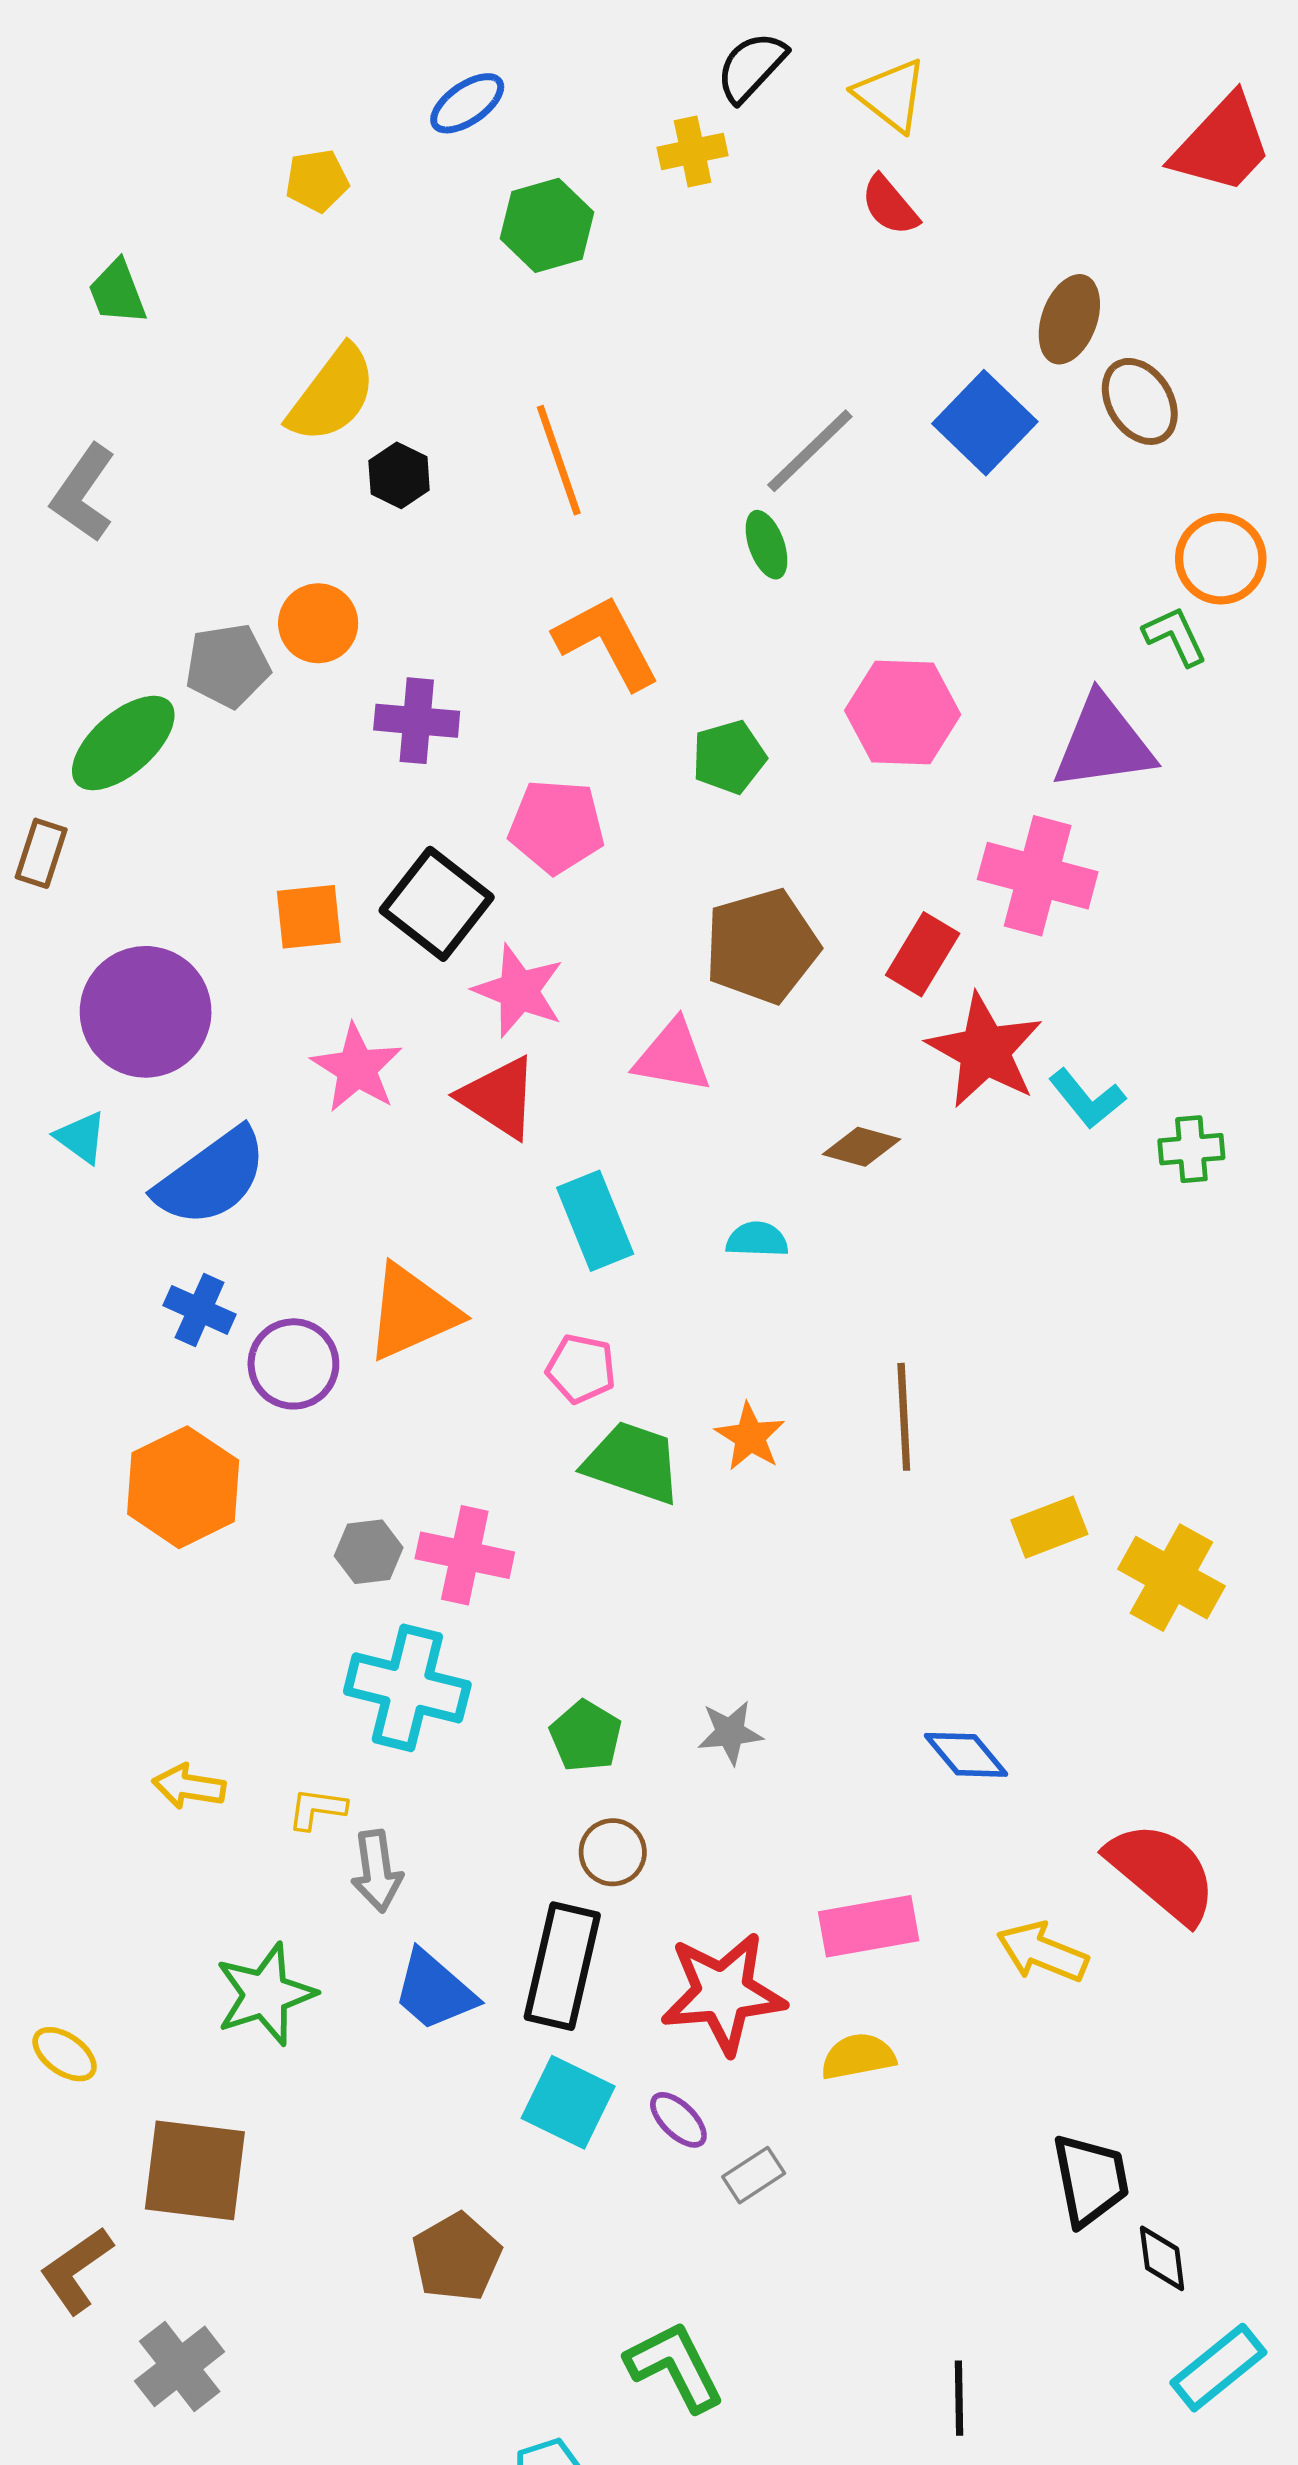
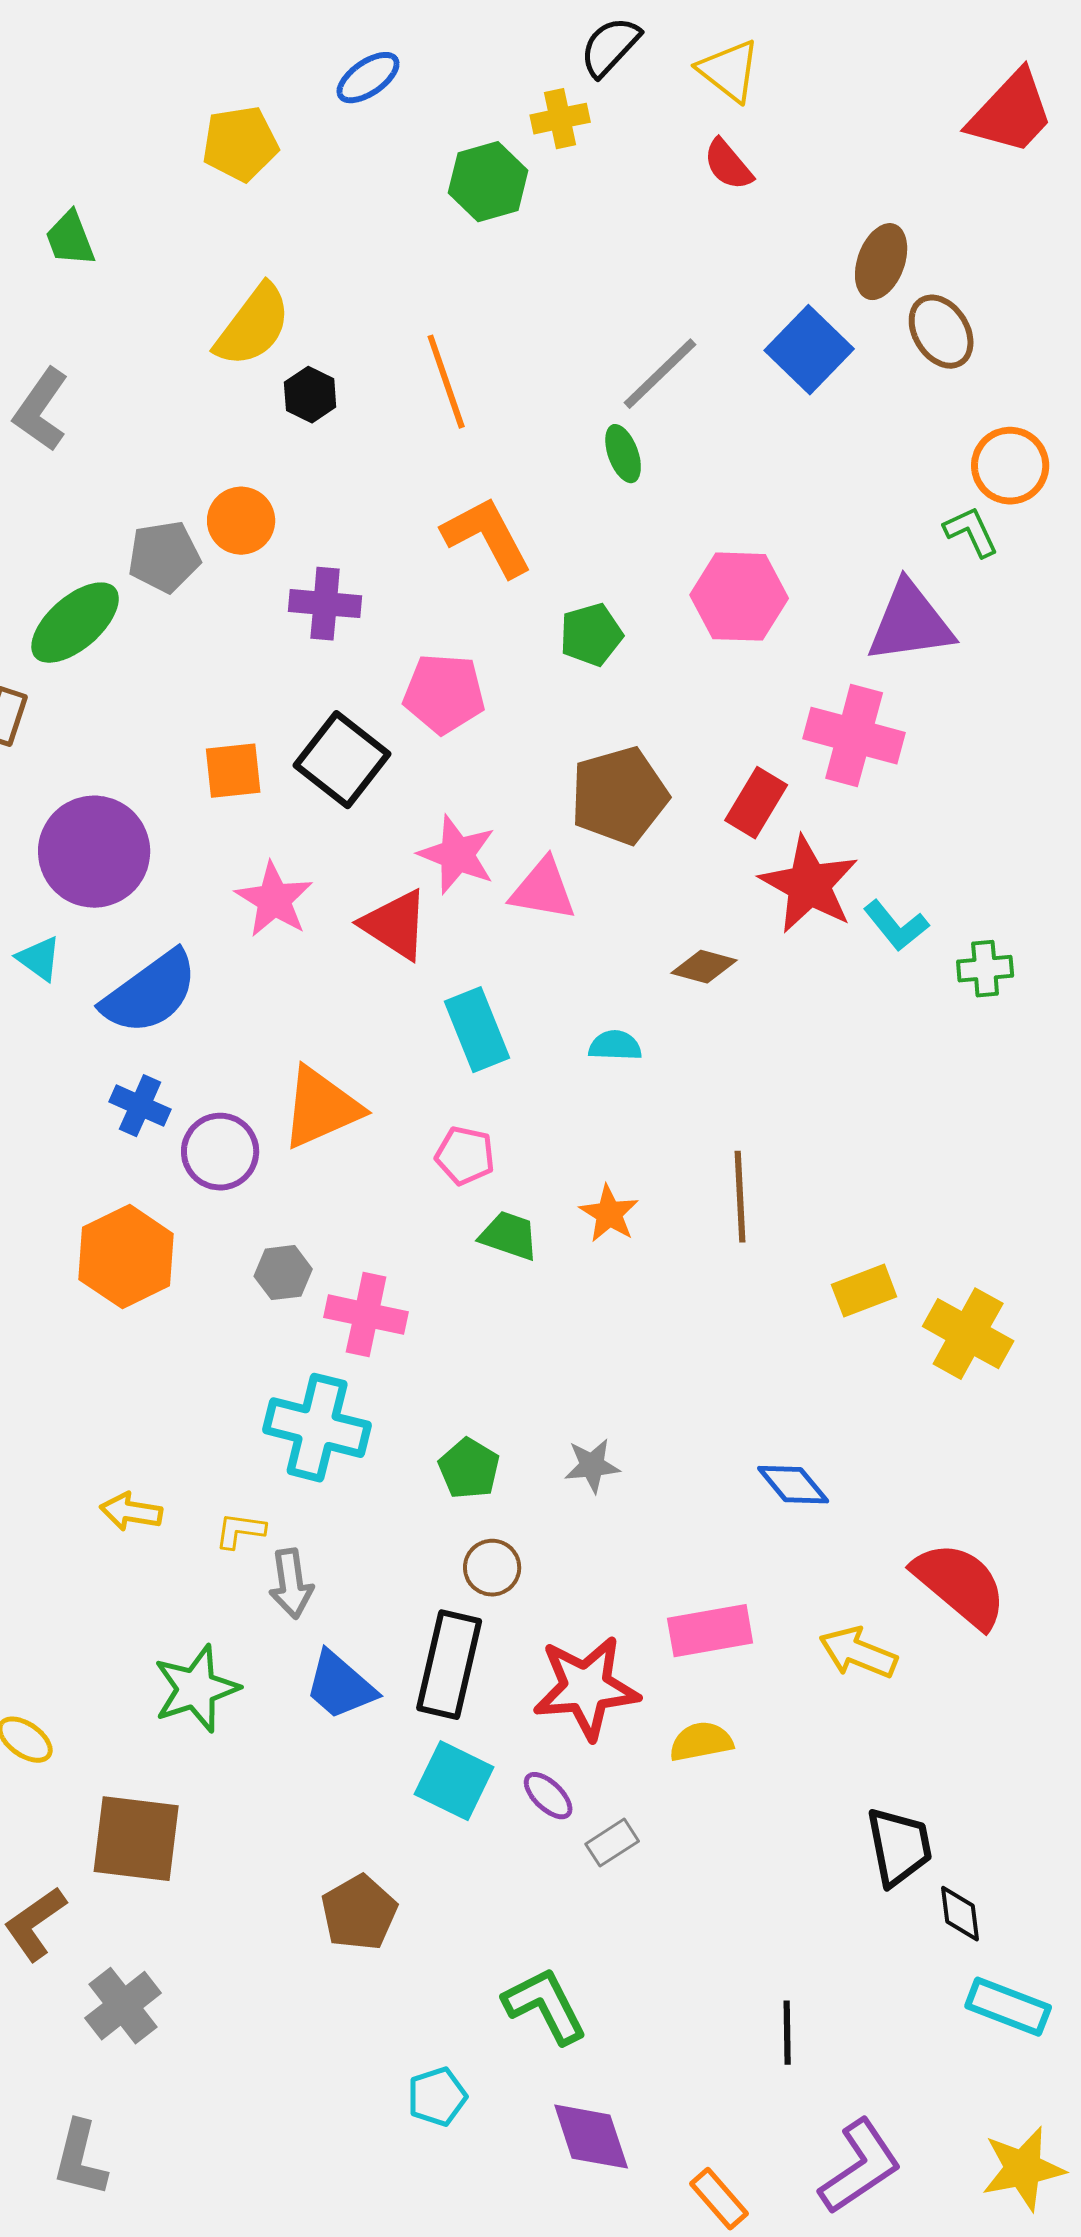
yellow pentagon: (317, 181) -> (240, 144), size x1.4
green hexagon: (547, 225) -> (488, 182), moved
pink star: (519, 991) -> (457, 855), moved
green trapezoid: (633, 1463) -> (509, 1236), size x0.7
gray hexagon: (369, 1552) -> (283, 1273), moved
cyan rectangle: (1218, 2368) -> (1008, 2007), turned 60

